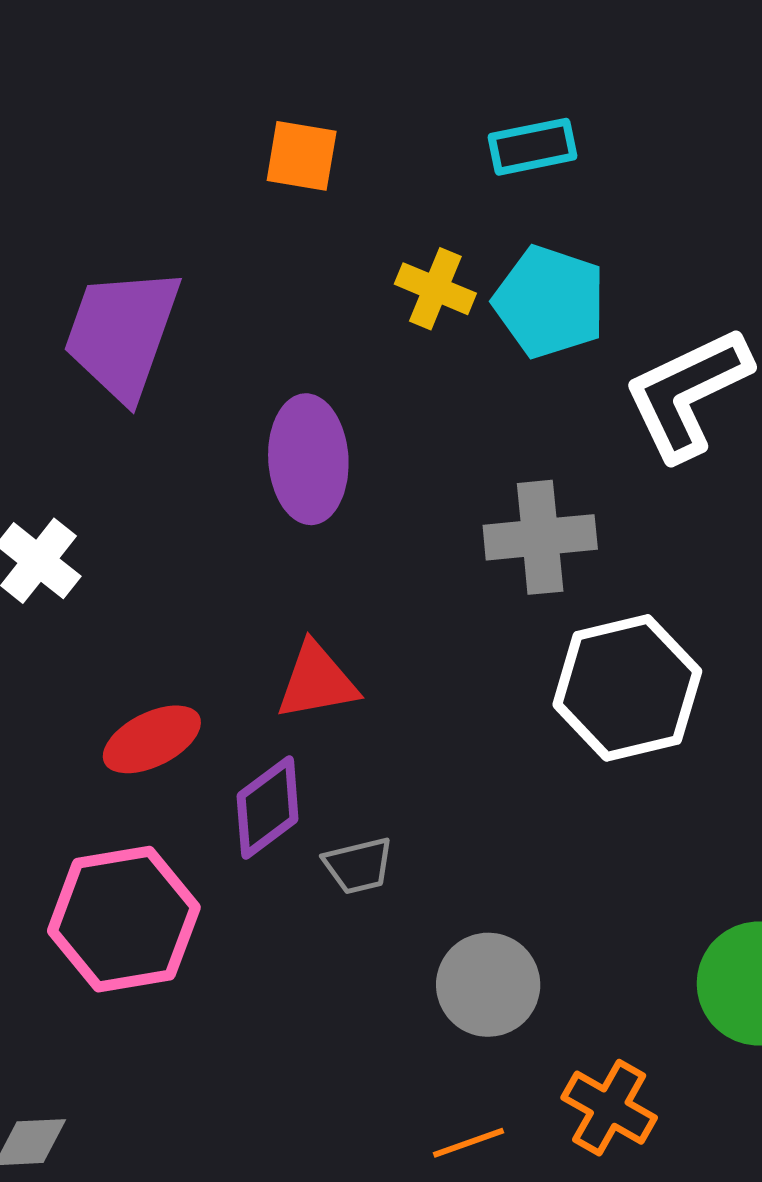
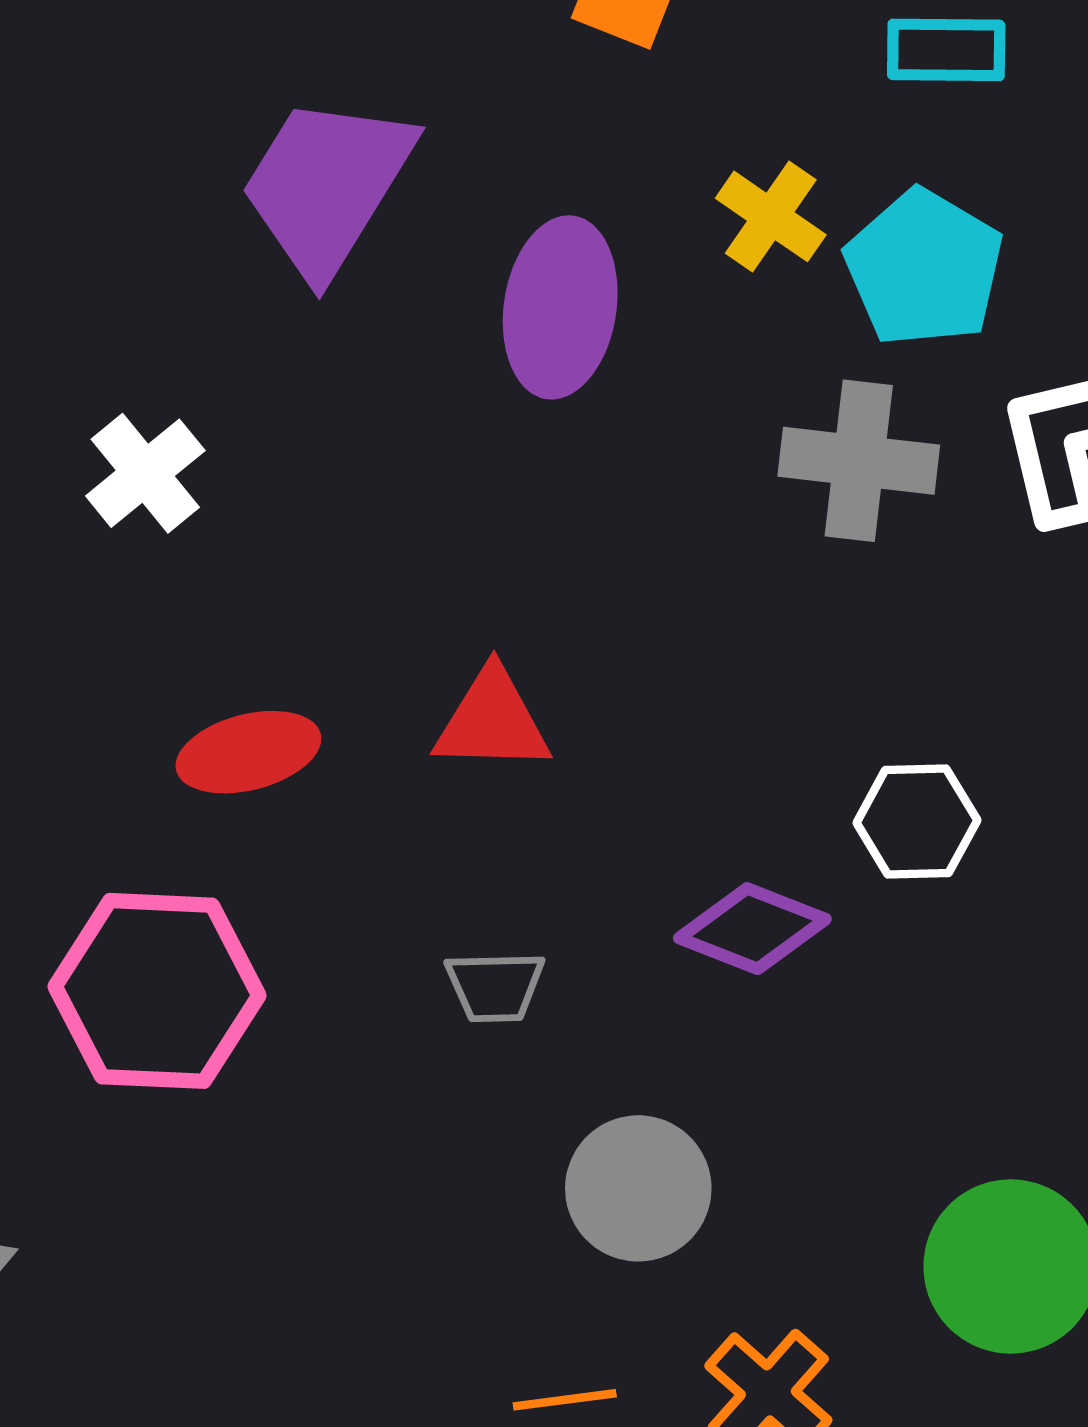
purple ellipse: (308, 459) -> (560, 307), moved
gray cross: (540, 537) -> (859, 461), moved
white hexagon: (627, 688) -> (917, 822), size x0.6
purple diamond: (268, 807) -> (752, 929), moved, turned 46

